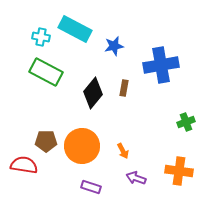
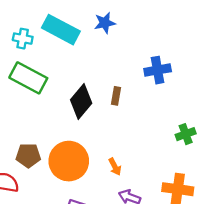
blue star: (114, 46) -> (105, 23), moved
blue cross: (161, 65) -> (158, 70), size x0.7

